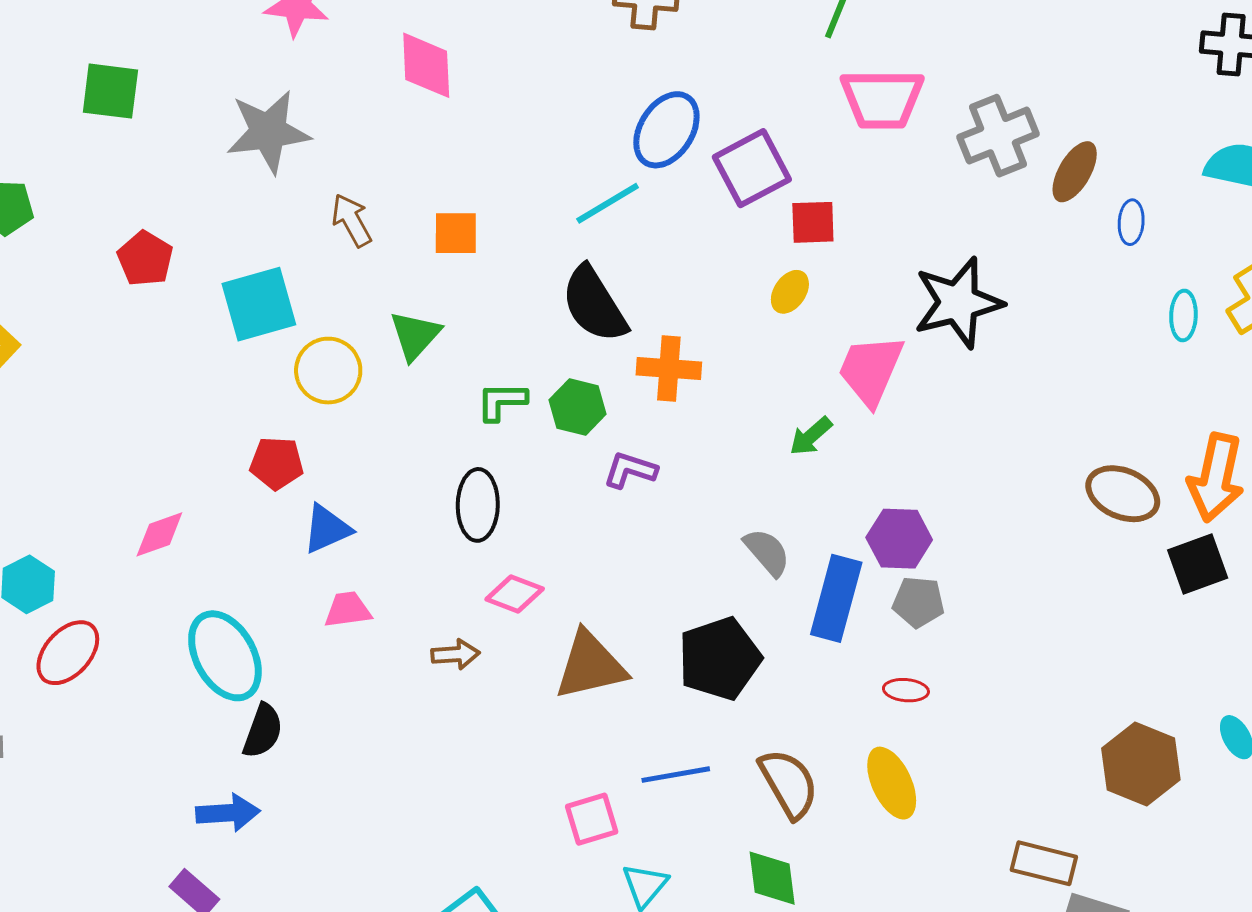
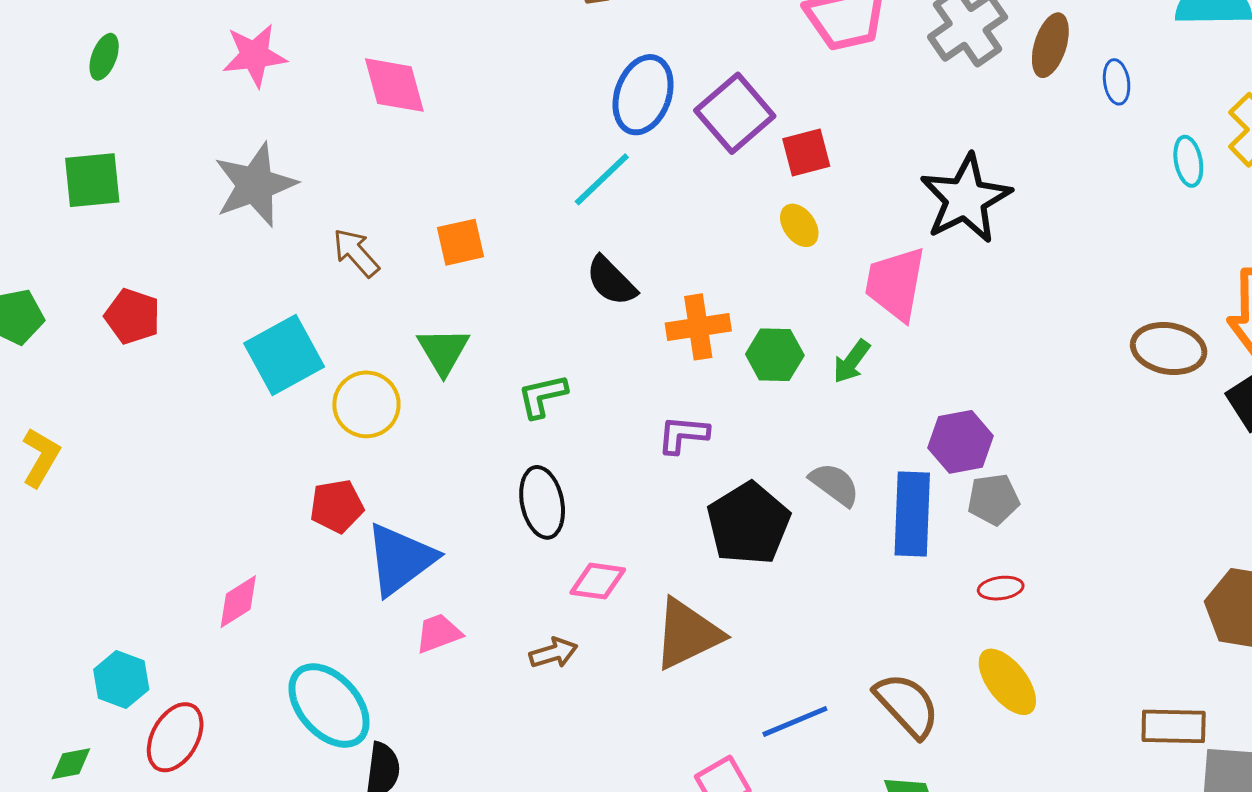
red pentagon: (145, 259) -> (132, 316), moved
yellow ellipse: (790, 292) -> (799, 225), turned -57
black semicircle: (594, 304) -> (611, 281), size x0.7
green hexagon: (578, 407) -> (775, 355), moved
blue triangle: (327, 529) -> (400, 559), size x1.5
black pentagon: (720, 659) -> (749, 524), moved

